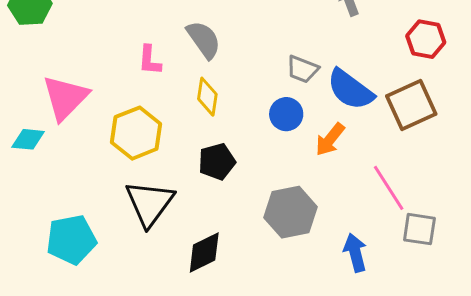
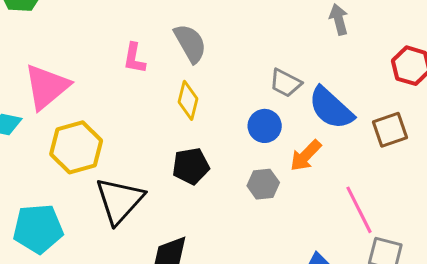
brown square: (411, 105) -> (390, 130), size x0.7
yellow hexagon: (136, 133) -> (76, 147), moved
gray hexagon: (291, 212) -> (263, 184), moved, size x0.6

